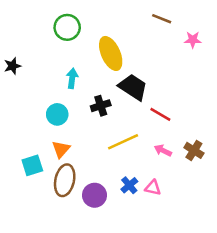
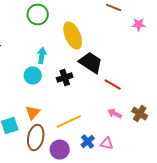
cyan circle: (57, 114) -> (33, 76), moved
yellow line: (123, 142) -> (69, 122), moved

